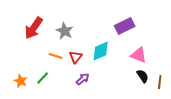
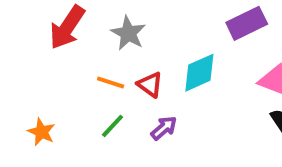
red triangle: (76, 57) -> (150, 85), turned -32
green line: (43, 78) -> (113, 126), moved

